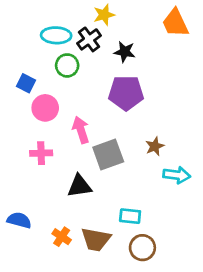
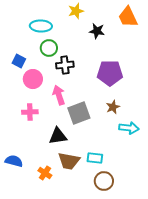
black cross: (89, 39) -> (65, 65), moved, turned 30
black star: (125, 52) -> (97, 31), moved
purple pentagon: (126, 93) -> (110, 73), moved
brown trapezoid: (96, 239) -> (69, 161), moved

